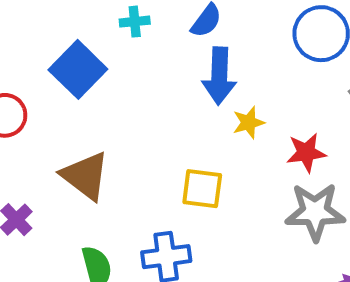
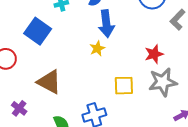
yellow star: (249, 123) -> (97, 48), moved
yellow square: (202, 189) -> (124, 86), moved

